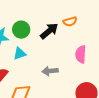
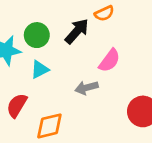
pink semicircle: (81, 54) -> (109, 60), moved, turned -138

